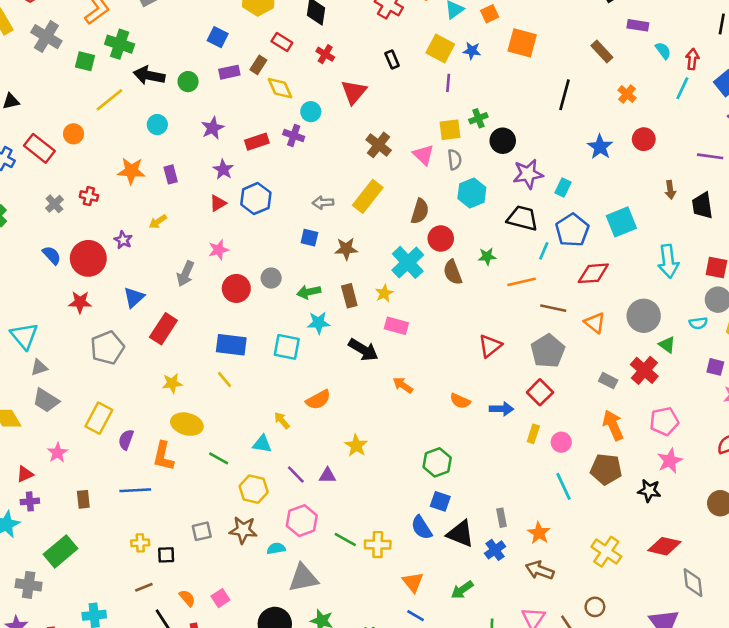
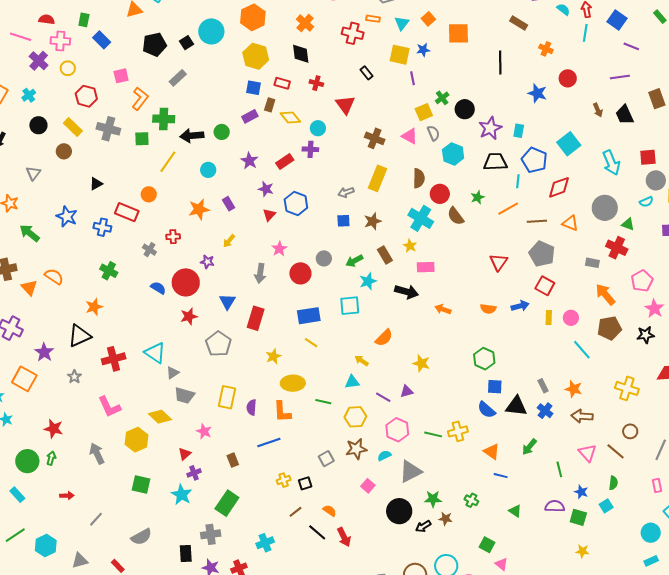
blue square: (218, 37) -> (254, 88), moved
pink square: (220, 598) -> (368, 486), moved

